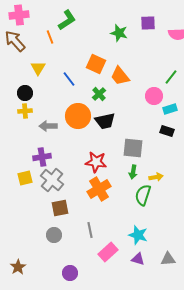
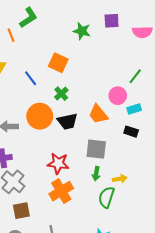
orange trapezoid: (120, 76) -> (98, 114), moved

